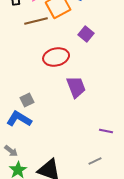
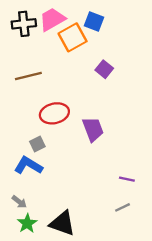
brown line: (36, 21) -> (28, 76), moved
red ellipse: (56, 57) -> (54, 113), moved
gray line: (95, 161) -> (122, 207), moved

